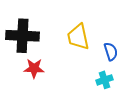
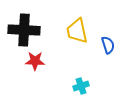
cyan cross: (105, 80) -> (81, 86), moved

